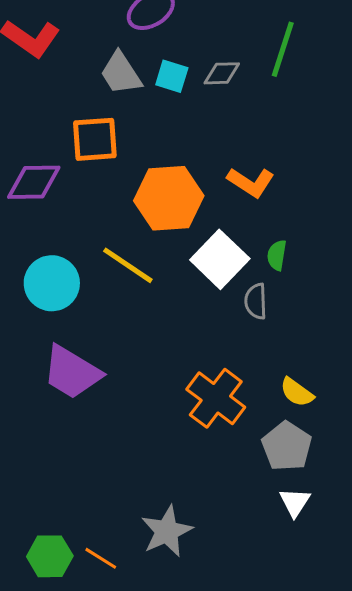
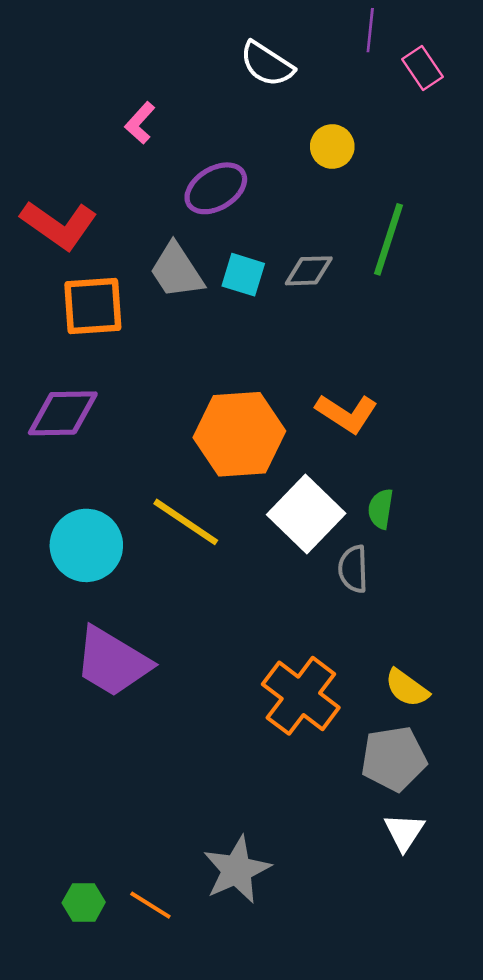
orange square: (95, 139) -> (93, 306), moved
gray pentagon: (287, 446) -> (394, 759), turned 30
green hexagon: (50, 556) -> (84, 903), size x0.7

